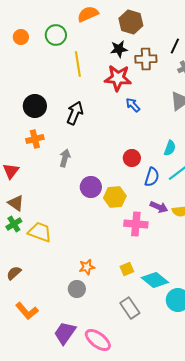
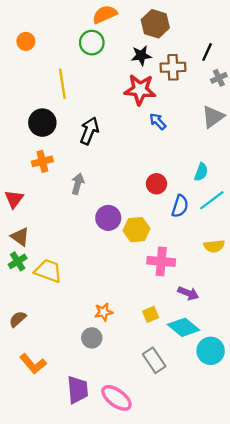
green circle: (56, 35) -> (92, 43), moved
yellow line: (78, 64) -> (62, 84), moved
purple arrow: (159, 207) -> (188, 293), moved
purple trapezoid: (65, 333) -> (78, 390), turned 140

